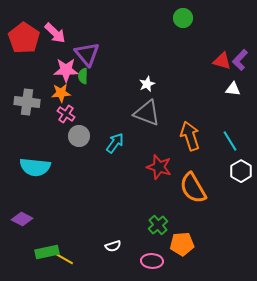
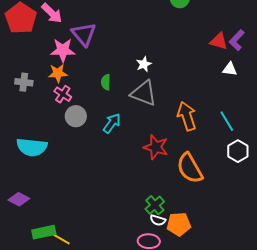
green semicircle: (83, 76) -> (106, 82), moved
gray cross: (27, 102) -> (24, 82), size x0.7
white semicircle: (113, 246) -> (158, 220), moved, turned 35

